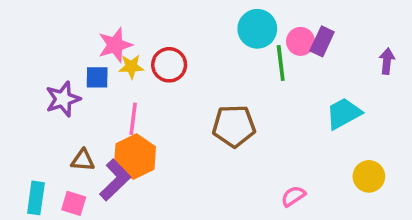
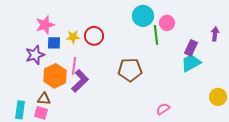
purple rectangle: (322, 41) -> (191, 48), moved
pink star: (115, 45) -> (45, 25), moved
orange hexagon: (135, 157) -> (55, 76), moved
brown triangle: (83, 160) -> (44, 99), moved
yellow circle: (369, 176) -> (218, 97), moved
purple L-shape: (115, 180) -> (80, 81), moved

